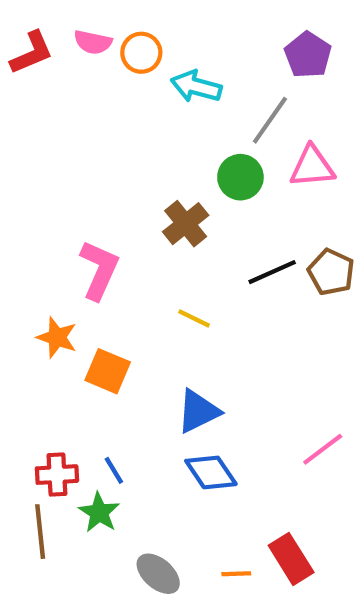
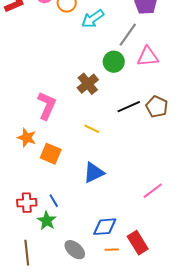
cyan arrow: (196, 86) -> (93, 19), turned -50
blue diamond: (211, 472) -> (105, 227), moved, turned -60
brown line: (40, 532) -> (27, 253), moved

